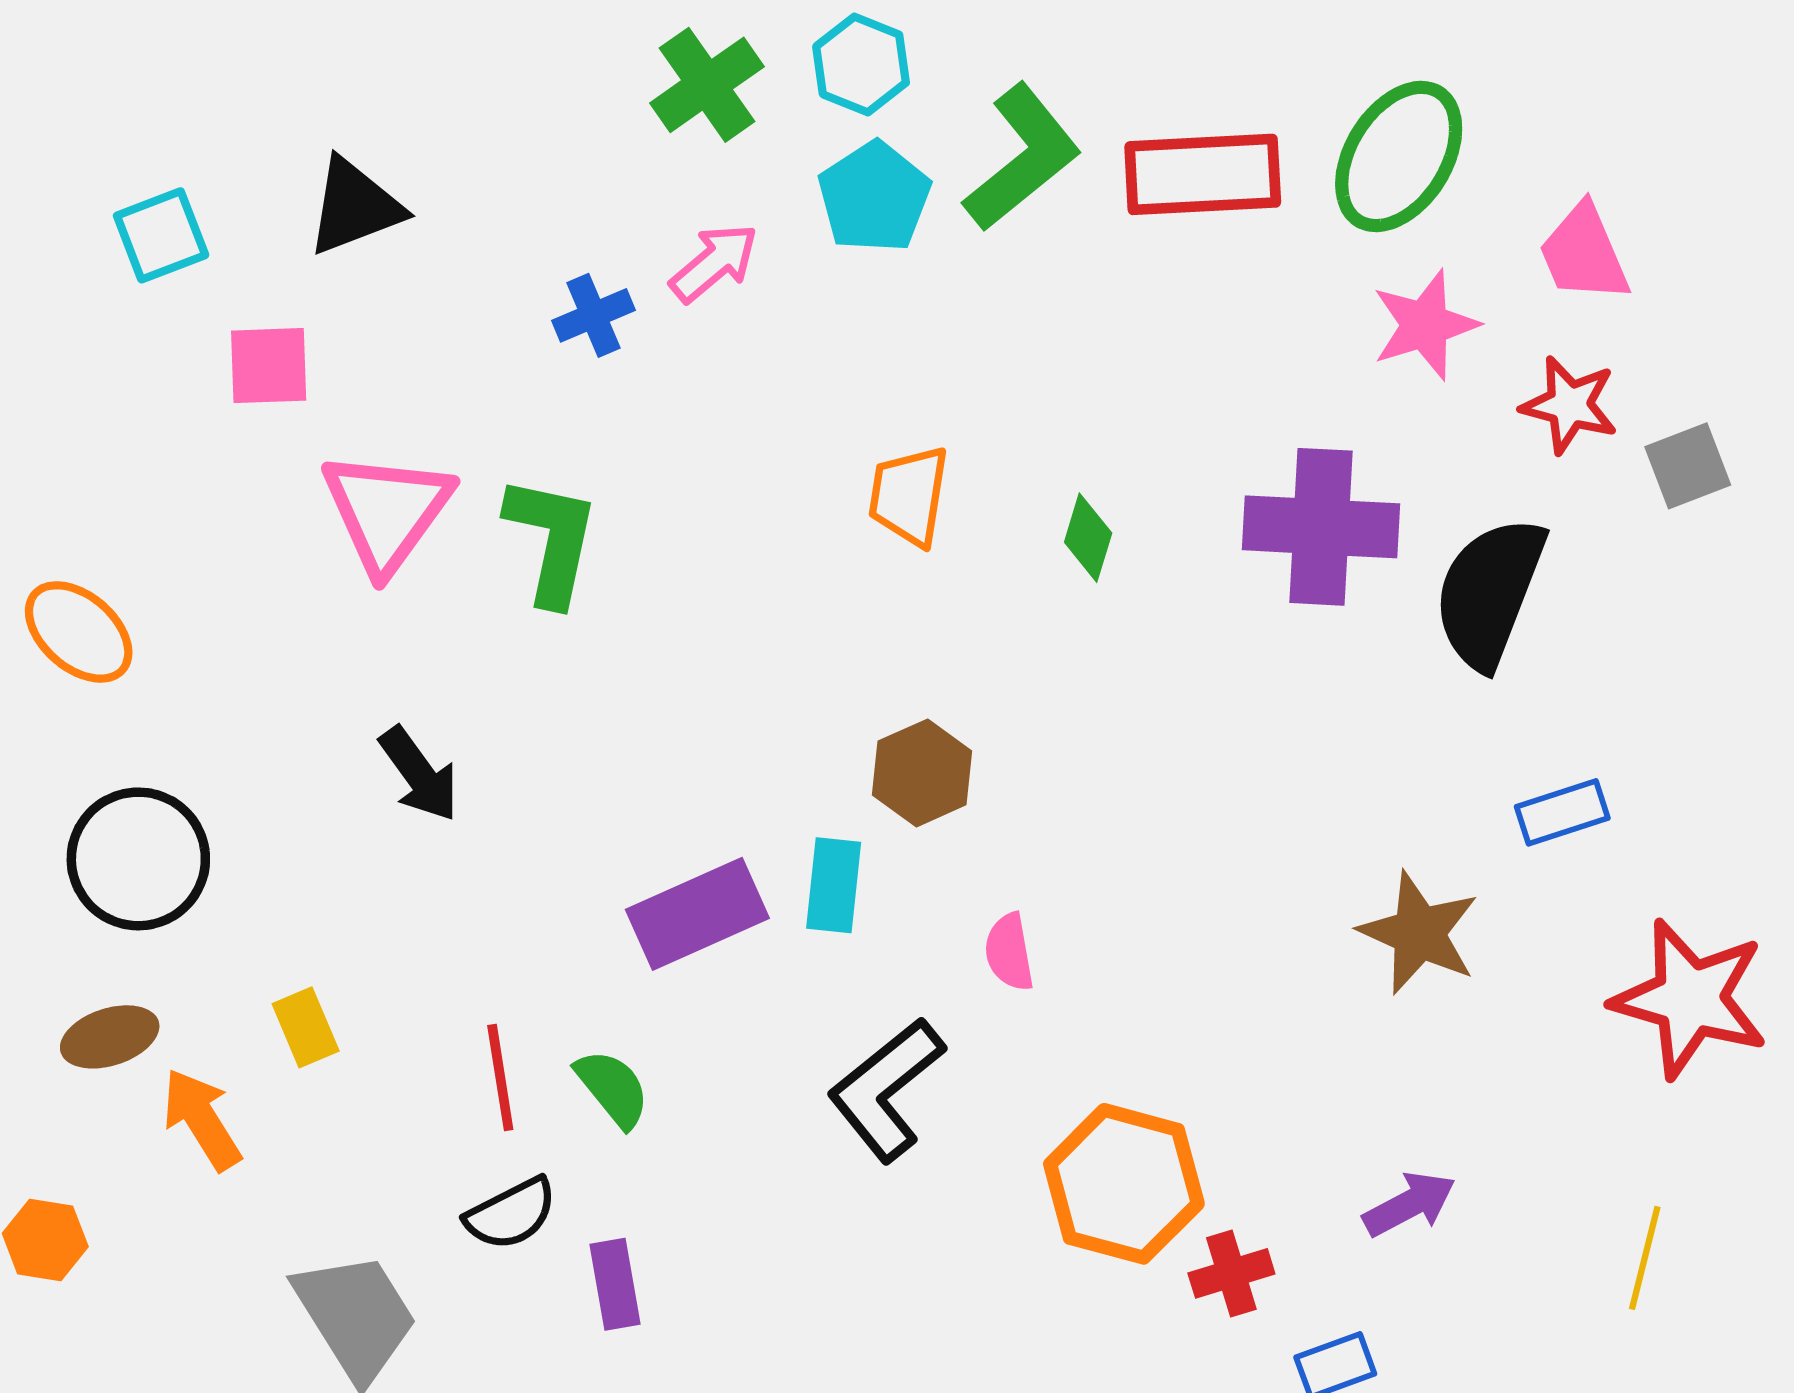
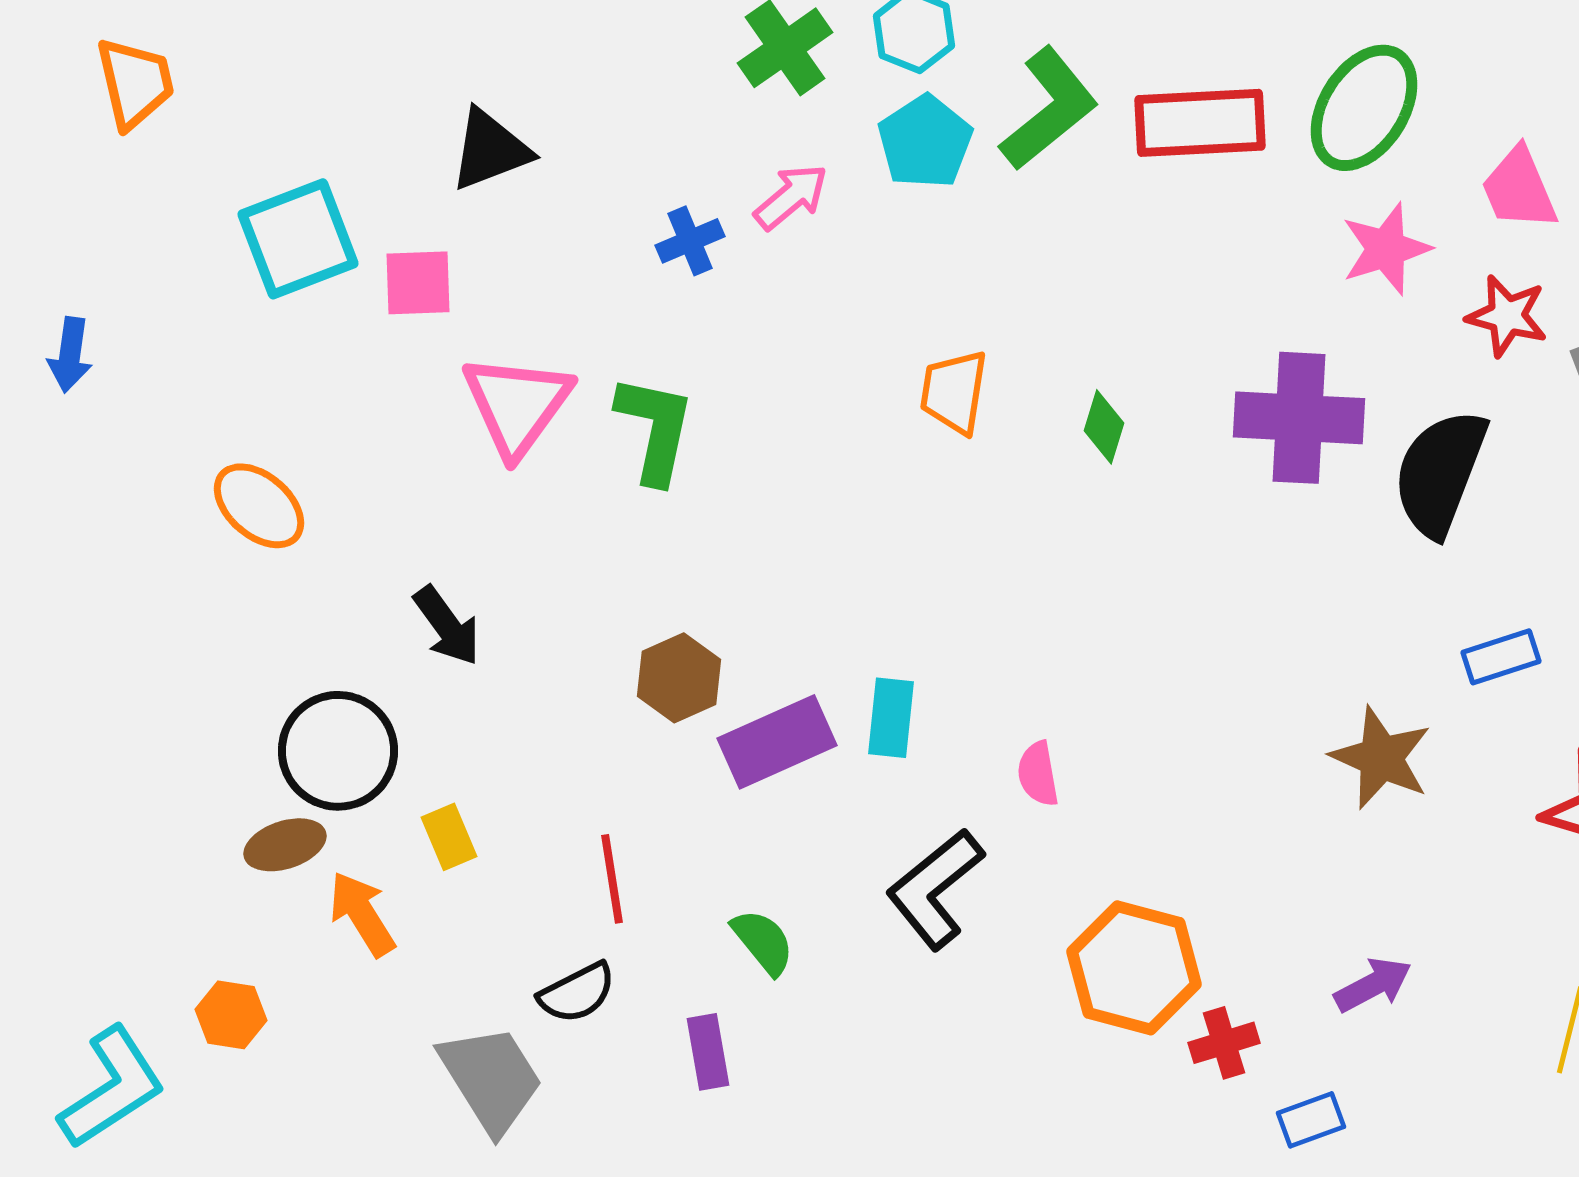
cyan square: (161, 235) -> (298, 239), moved, size x1.5
brown hexagon: (922, 773) -> (679, 678), moved
black arrow: (419, 774) -> (447, 626), moved
black circle: (138, 859) -> (338, 751), moved
green semicircle: (613, 1088) -> (763, 942), moved
black semicircle: (511, 1214) -> (577, 993), moved

